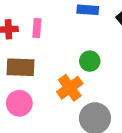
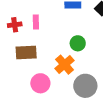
pink circle: (19, 103) -> (40, 83), moved

